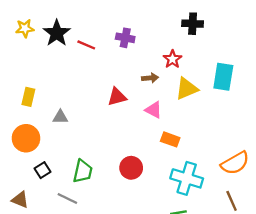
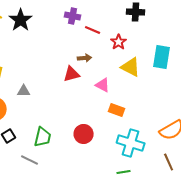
purple cross: (125, 38) -> (73, 16), moved
red line: (86, 45) -> (93, 30), moved
brown arrow: (150, 78) -> (85, 58), moved
yellow triangle: (187, 89) -> (131, 67), turned 50

